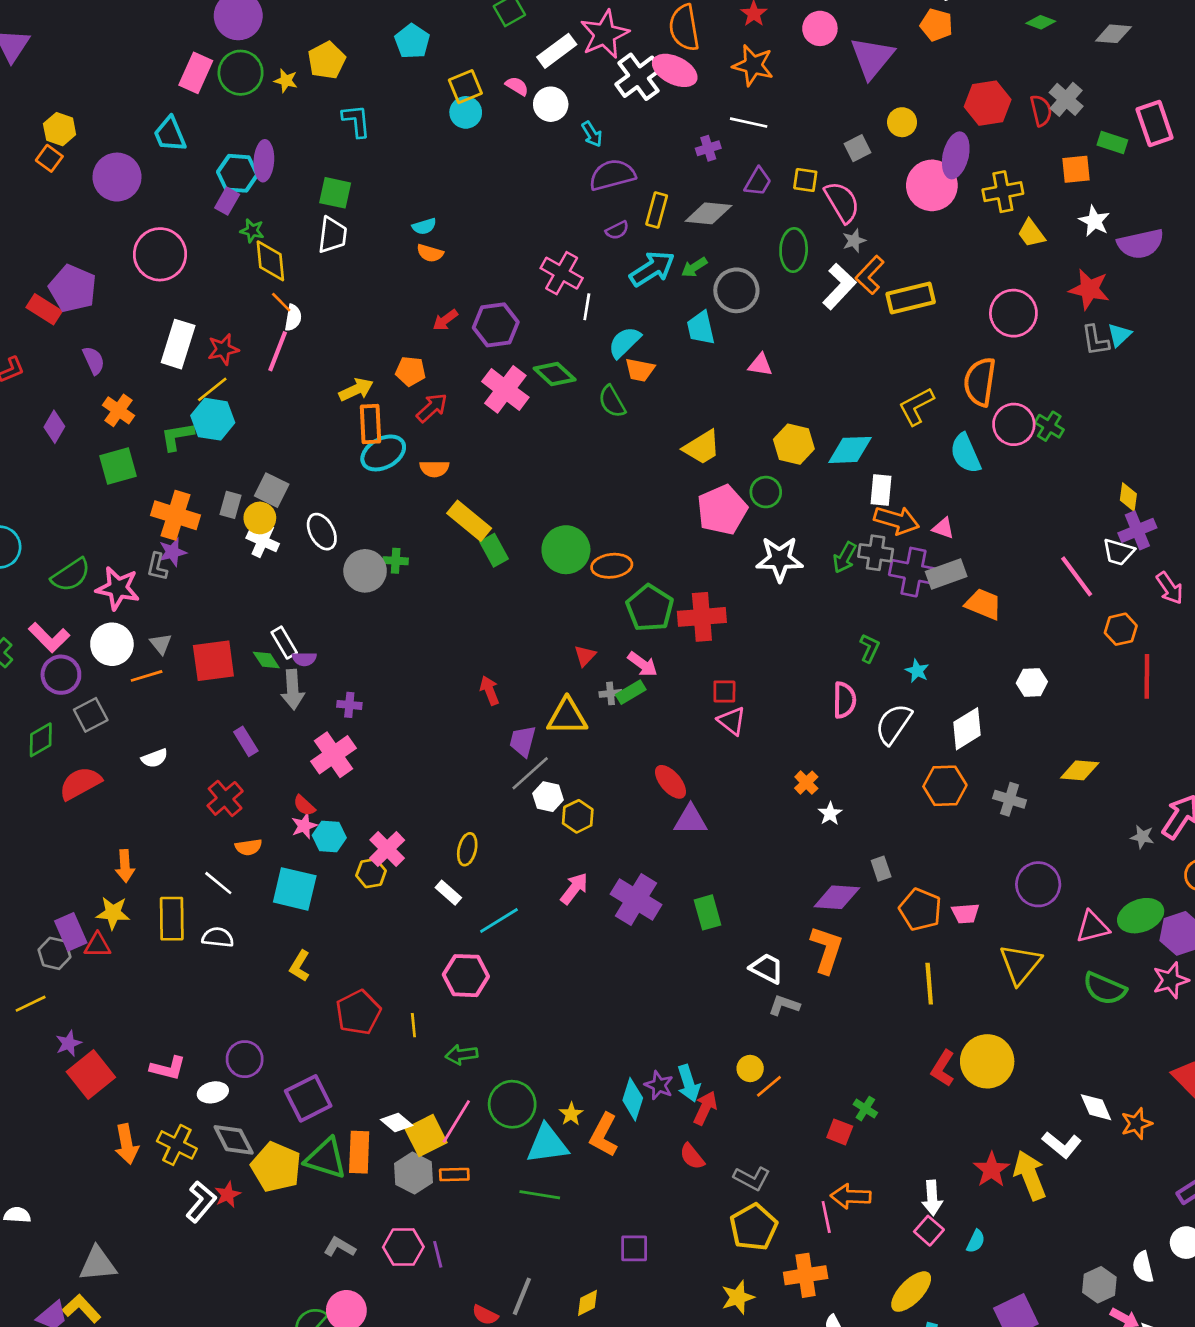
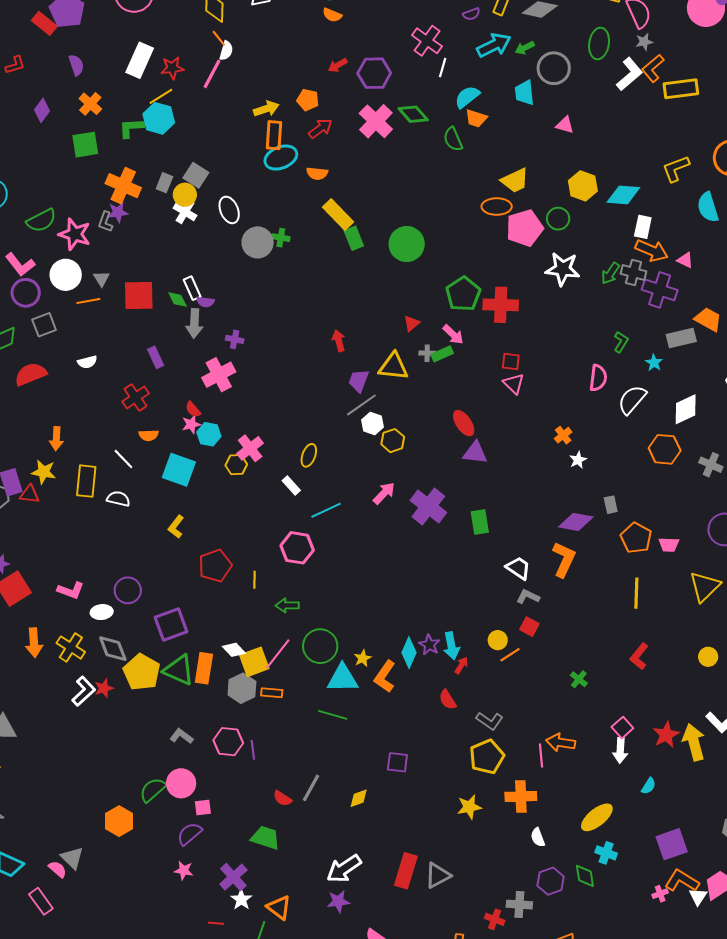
orange ellipse: (612, 566) -> (497, 207), moved
gray rectangle: (946, 574) -> (681, 338), moved
yellow circle: (987, 1061) -> (708, 657), moved, size x0.5
red arrow: (705, 1108) -> (461, 665), size x0.7
red square: (840, 1132) -> (529, 627), moved
pink square: (929, 1231) -> (622, 728), moved

